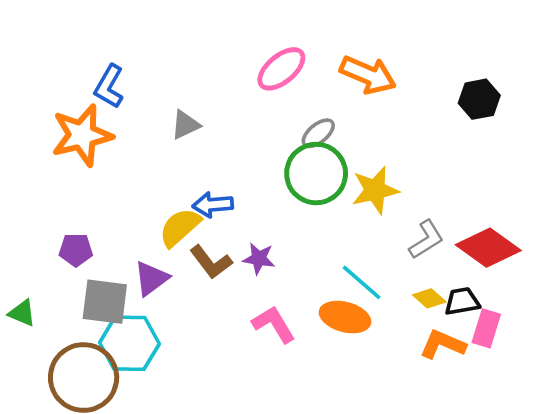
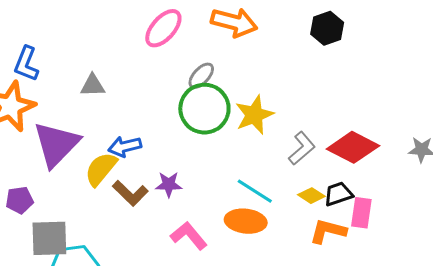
gray triangle: (185, 125) -> (93, 85), turned 32
purple triangle: (151, 278) -> (56, 144), moved, size x1.6

